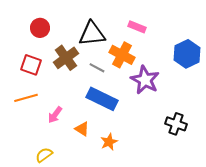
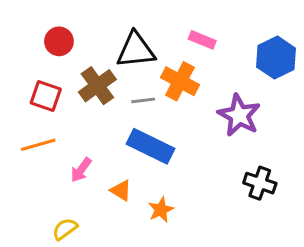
blue hexagon: (187, 54) -> (276, 58), moved
gray line: (97, 68) -> (143, 100), turned -35
purple star: (145, 80) -> (239, 115), moved

